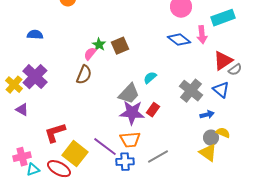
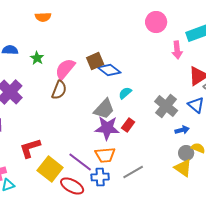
blue diamond: (179, 40) -> (109, 70), moved
green star: (99, 45) -> (37, 58), moved
pink semicircle: (90, 54) -> (65, 69), size x1.6
red ellipse: (59, 169) -> (72, 186), moved

